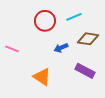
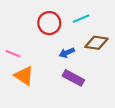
purple rectangle: (85, 71) -> (73, 78), moved
orange triangle: (42, 77) -> (24, 76), moved

